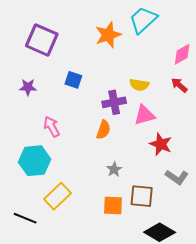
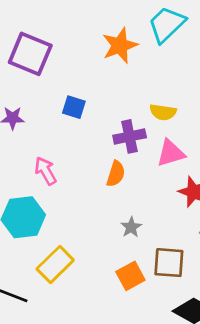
orange square: (113, 205) -> (130, 276), turned -30

